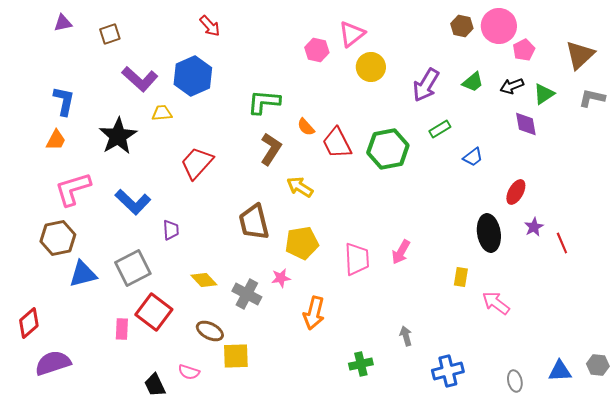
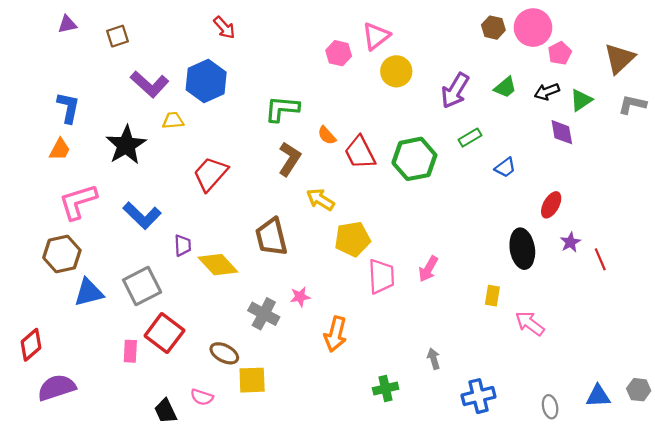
yellow pentagon: (302, 243) -> (352, 239), moved
yellow diamond: (204, 280) -> (218, 265), moved, size x1.4

